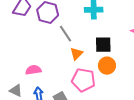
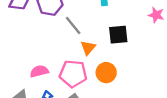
orange circle: (107, 66) -> (106, 73), moved
pink pentagon: (83, 80) -> (73, 74), moved

